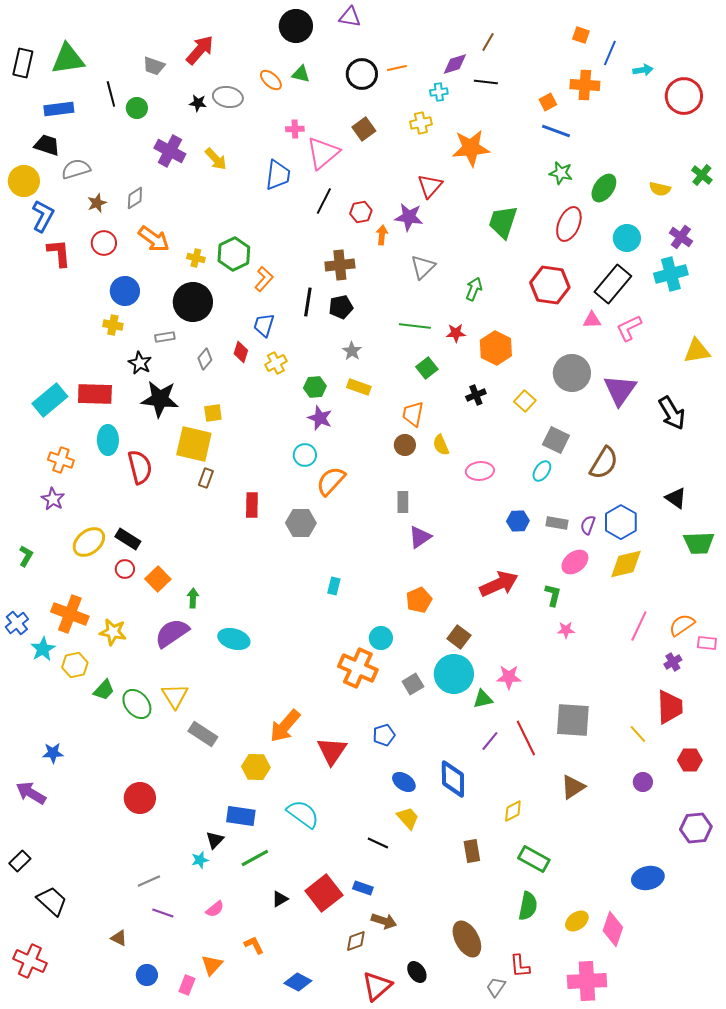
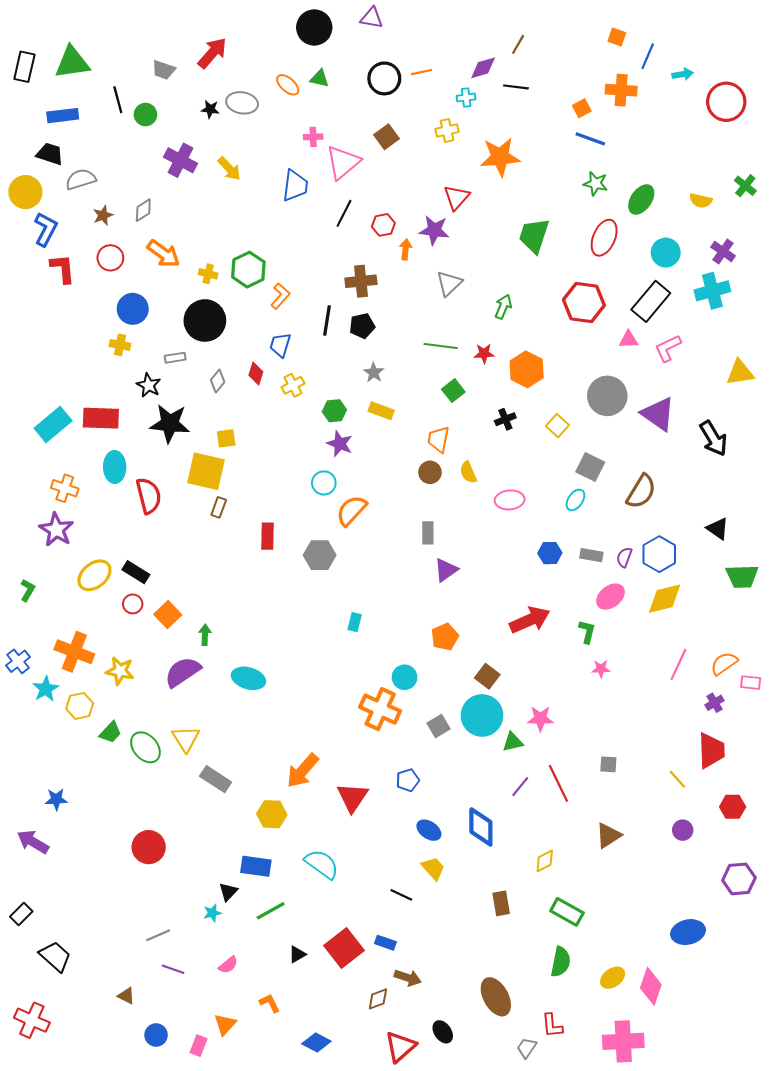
purple triangle: (620, 390) -> (658, 414), turned -30
purple star: (53, 499) -> (56, 530), size x1.4
gray square: (573, 720) -> (608, 764), size x0.5

